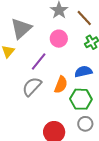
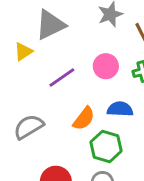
pink circle: (59, 39) -> (106, 66), moved
gray semicircle: (32, 87) -> (29, 127), moved

